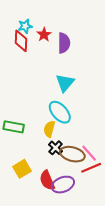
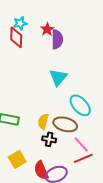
red star: (44, 35) -> (47, 29), moved
cyan ellipse: (60, 112) -> (80, 105), moved
black cross: (56, 148) -> (49, 139), turned -32
brown ellipse: (72, 154) -> (65, 124), moved

